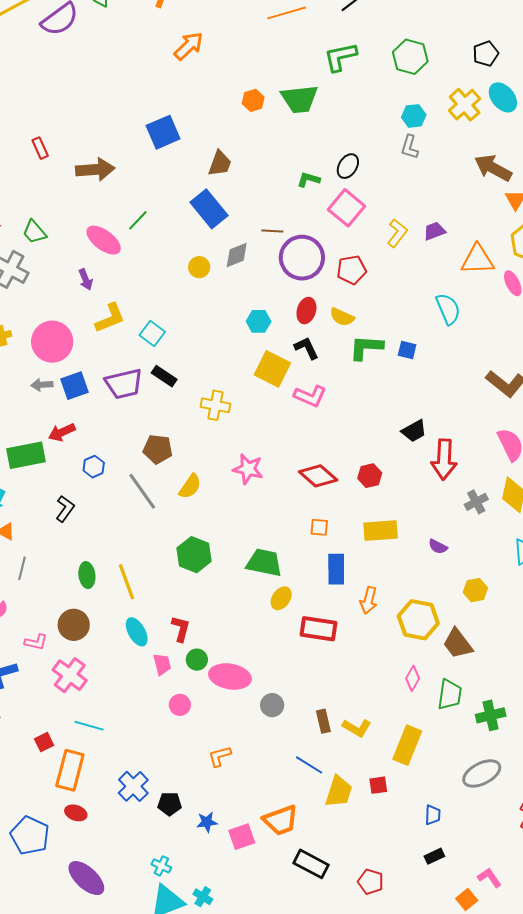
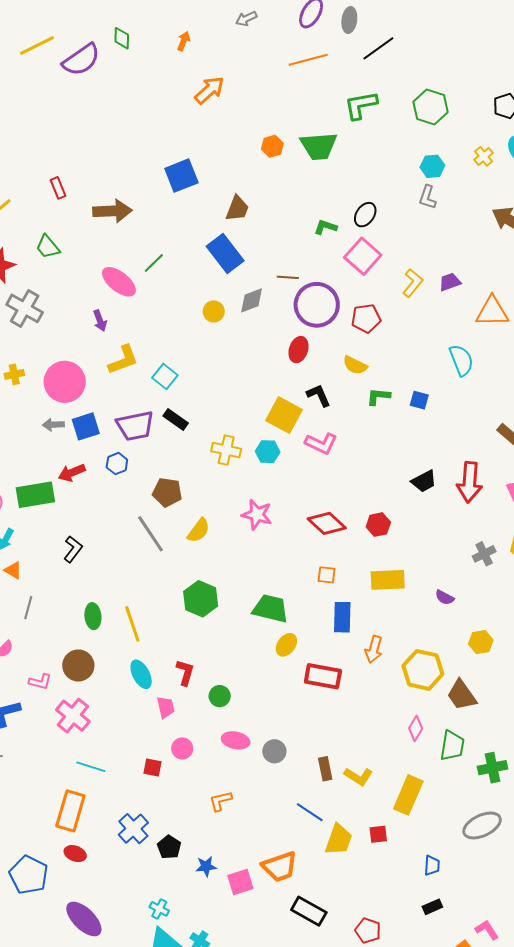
yellow cross: (465, 105) -> (484, 156), size x0.6
green trapezoid: (34, 232) -> (48, 247), moved
red ellipse: (306, 311) -> (298, 350), moved
cyan hexagon: (259, 321) -> (268, 452), moved
green L-shape: (366, 347) -> (378, 396), size x0.7
red arrow: (444, 459) -> (470, 482), moved
blue hexagon: (94, 467) -> (117, 464), moved
green circle: (197, 660) -> (220, 696), moved
pink ellipse: (230, 676) -> (236, 740), moved, size x0.7
red square: (44, 742) -> (152, 768), moved, turned 36
black pentagon: (170, 804) -> (169, 847), turned 30

